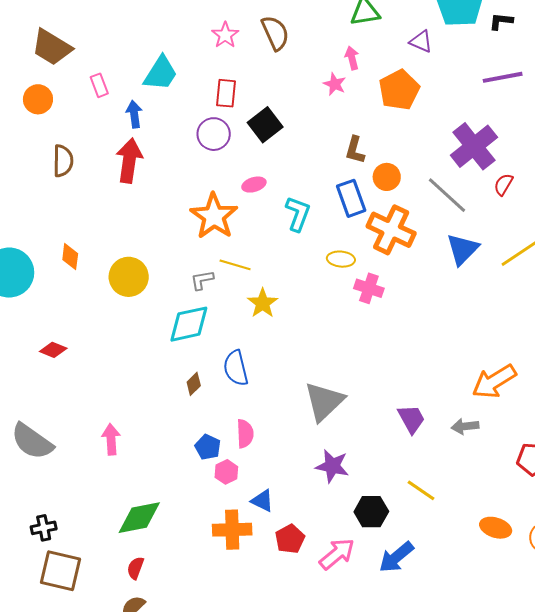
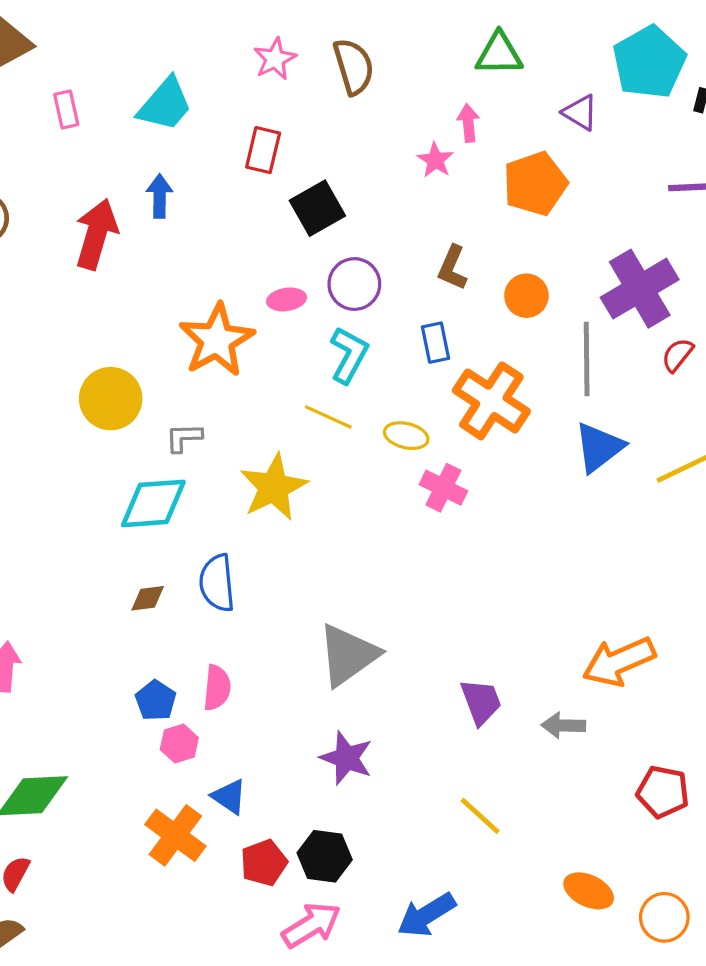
blue arrow: (134, 114) -> (160, 196), moved
purple circle: (214, 134) -> (354, 284), moved
orange circle: (387, 177) -> (526, 296), moved
gray line: (447, 195) -> (587, 359), turned 39
blue rectangle: (351, 198) -> (436, 343), size x0.7
yellow line: (235, 265) -> (328, 417), moved
yellow circle: (129, 277) -> (111, 399), moved
yellow star: (263, 303) -> (274, 487), size x1.4
brown diamond: (194, 384) -> (148, 598), turned 30
black hexagon: (371, 512) -> (325, 856), moved
orange cross: (232, 530) -> (175, 835), turned 30
pink arrow: (337, 554) -> (311, 925), moved

